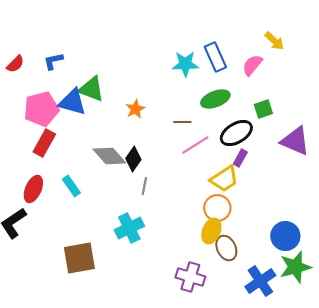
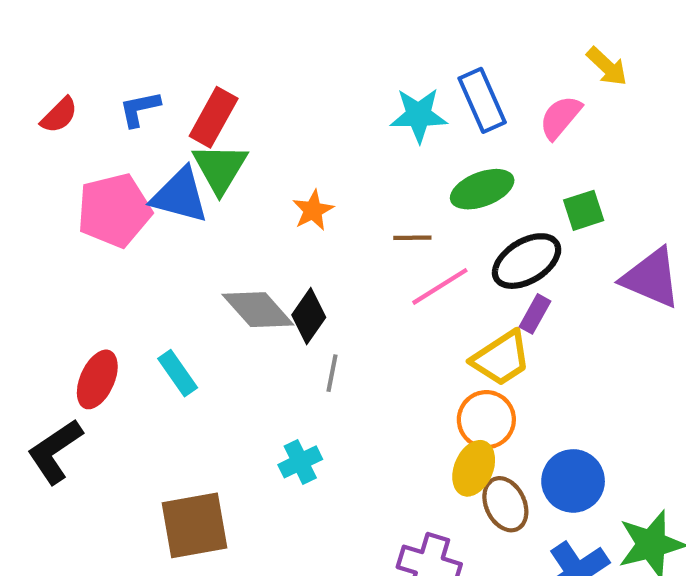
green triangle: (91, 89) -> (220, 168), turned 40
red rectangle: (44, 143) -> (214, 117), moved
cyan cross: (129, 228) -> (300, 462), size x0.7
blue circle: (285, 236) -> (573, 481), moved

